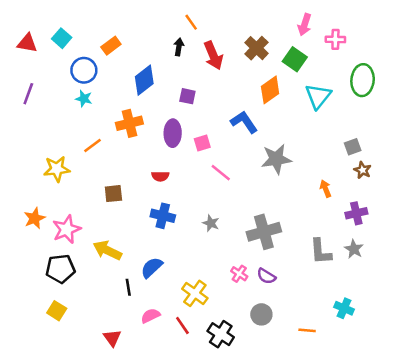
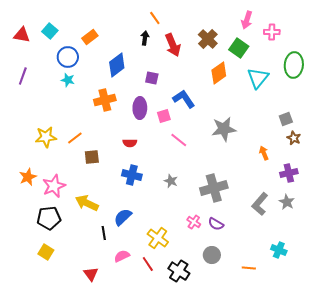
blue L-shape: (244, 122) -> (184, 99), moved
orange line: (92, 145) -> (75, 138), moved
gray L-shape: (321, 252) -> (260, 204), turned 45

